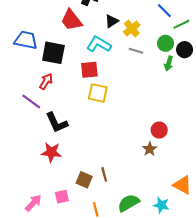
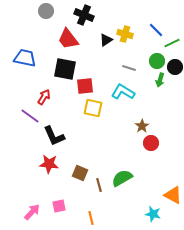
yellow cross: (132, 29) -> (125, 34), moved, turned -35
cyan L-shape: (99, 44) -> (123, 92), moved
black square: (53, 53) -> (65, 69), moved
brown star: (150, 149) -> (142, 126), moved
brown square: (84, 180) -> (80, 173), moved
green semicircle: (129, 203) -> (122, 178), moved

